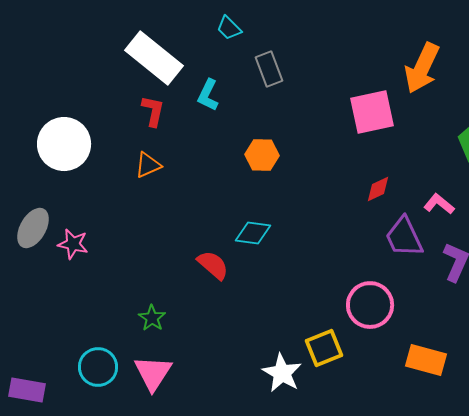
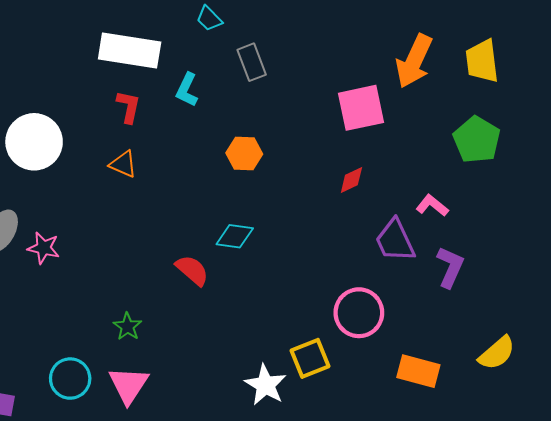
white rectangle: (154, 58) -> (130, 51), turned -30
orange triangle: (148, 165) -> (123, 164), turned 48
red diamond: (378, 189) -> (351, 180), moved

